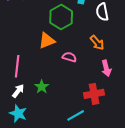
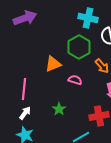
green hexagon: (61, 17) -> (79, 47), moved
green star: (42, 87) -> (59, 109), moved

